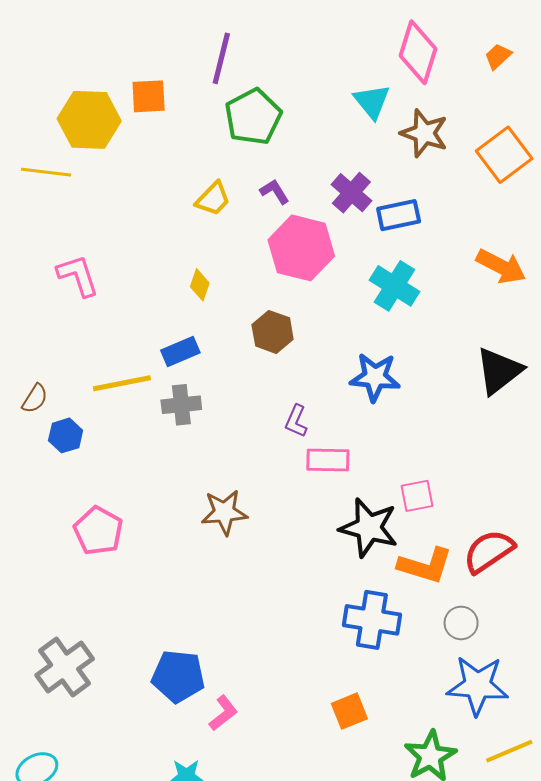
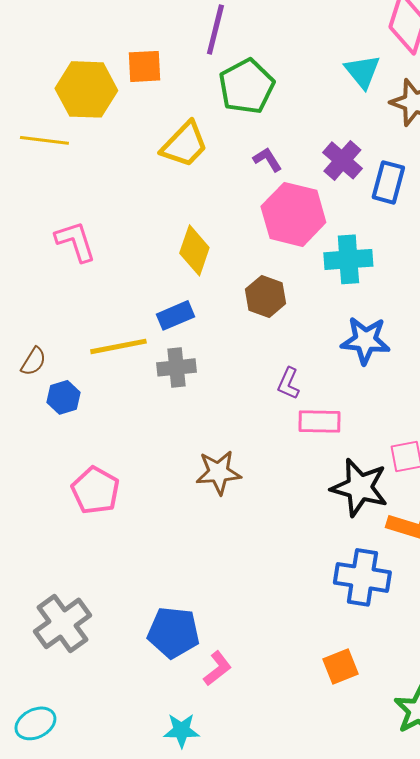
yellow trapezoid: (213, 199) -> (184, 144), moved, size x1.4
blue rectangle: (399, 215) -> (388, 182), turned -63
yellow diamond: (200, 285) -> (194, 250), size x1.6
cyan cross: (394, 286) -> (348, 259), moved, turned -36

